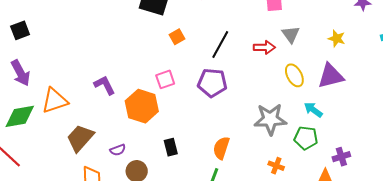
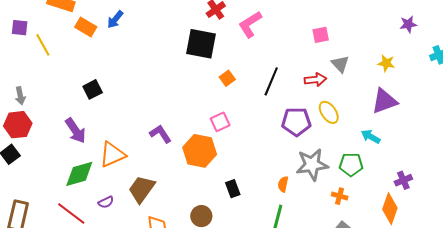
black square: (20, 30) -> (93, 89), moved
yellow ellipse: (294, 75) -> (329, 112), moved
purple pentagon: (212, 83) -> (296, 122), moved
gray star: (270, 119) -> (312, 165), moved
green pentagon: (306, 138) -> (351, 165), moved
orange semicircle: (221, 148) -> (283, 184), size x0.7
purple semicircle: (118, 150) -> (106, 202), moved

